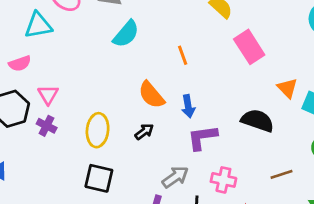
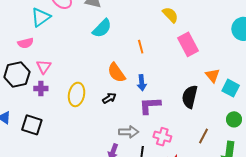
cyan triangle: (38, 25) -> (41, 17), turned -30
black semicircle: (258, 121) -> (190, 97), turned -100
purple cross: (47, 126) -> (41, 88), turned -32
brown line: (282, 174) -> (204, 136), turned -49
gray arrow: (175, 177) -> (129, 132), turned 30
black square: (99, 178) -> (32, 125), moved

